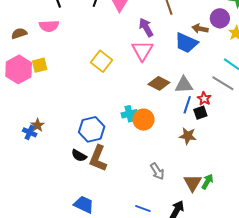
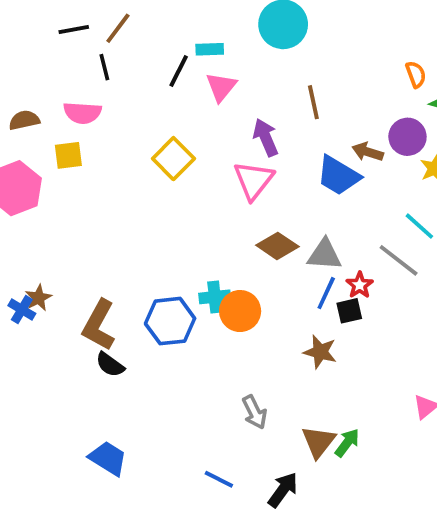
yellow square: (102, 61) -> (173, 159), moved
yellow square: (40, 65) -> (68, 155), moved
blue hexagon: (92, 129) -> (170, 321), moved
brown L-shape: (98, 158) -> (99, 325), moved

